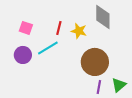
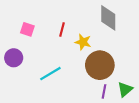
yellow star: (79, 31) -> (83, 42), moved
cyan line: (48, 48) -> (50, 74), moved
purple circle: (23, 55) -> (14, 58), moved

